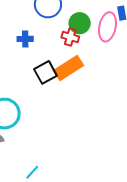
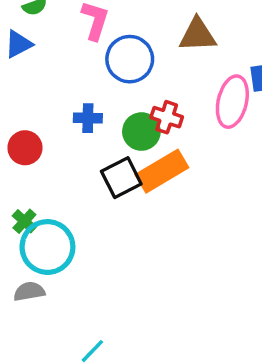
green circle: (80, 23) -> (141, 132), moved

